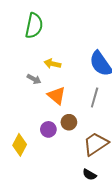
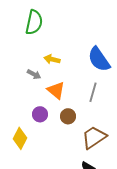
purple circle: (48, 129) -> (40, 114), moved

